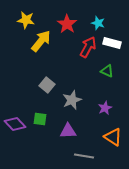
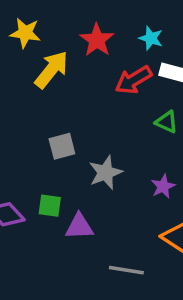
red arrow: (88, 47) -> (133, 80), turned -150
gray square: (47, 85) -> (62, 146), turned 35
purple triangle: (68, 131) -> (79, 227), moved

